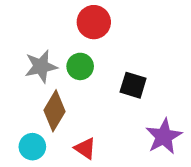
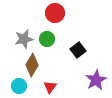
black square: (133, 85) -> (78, 50), turned 35
red triangle: (85, 148) -> (50, 87), turned 32

